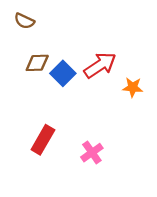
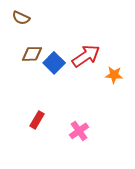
red rectangle: (43, 140) -> (37, 120), size x0.7

